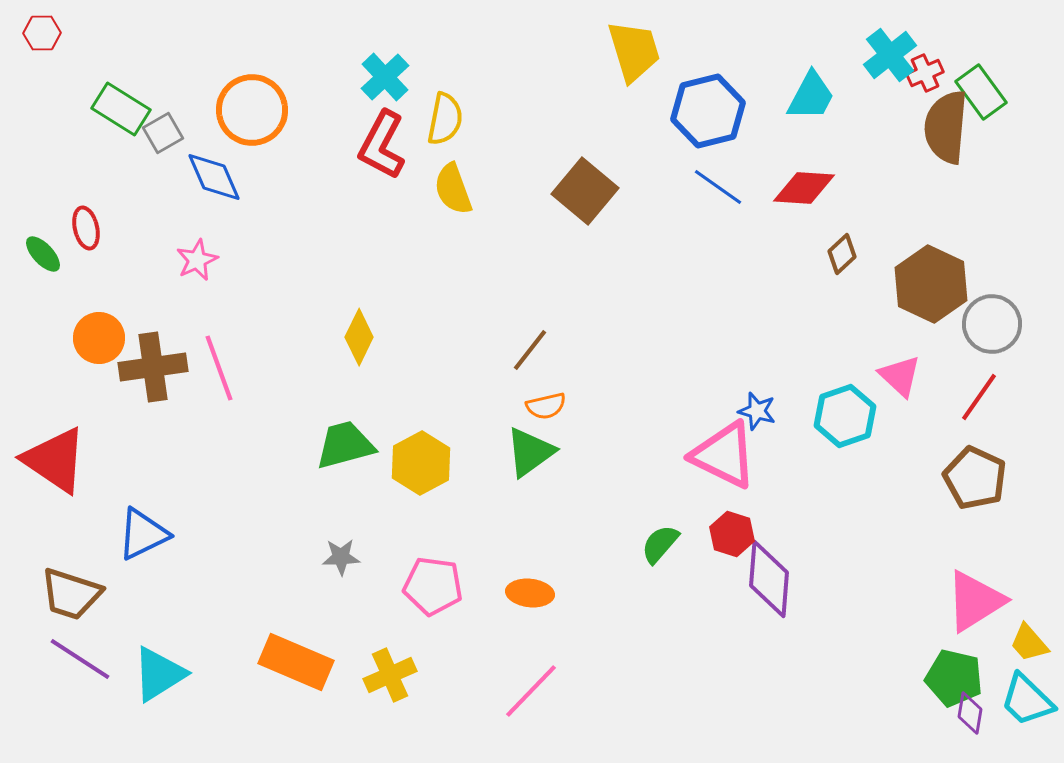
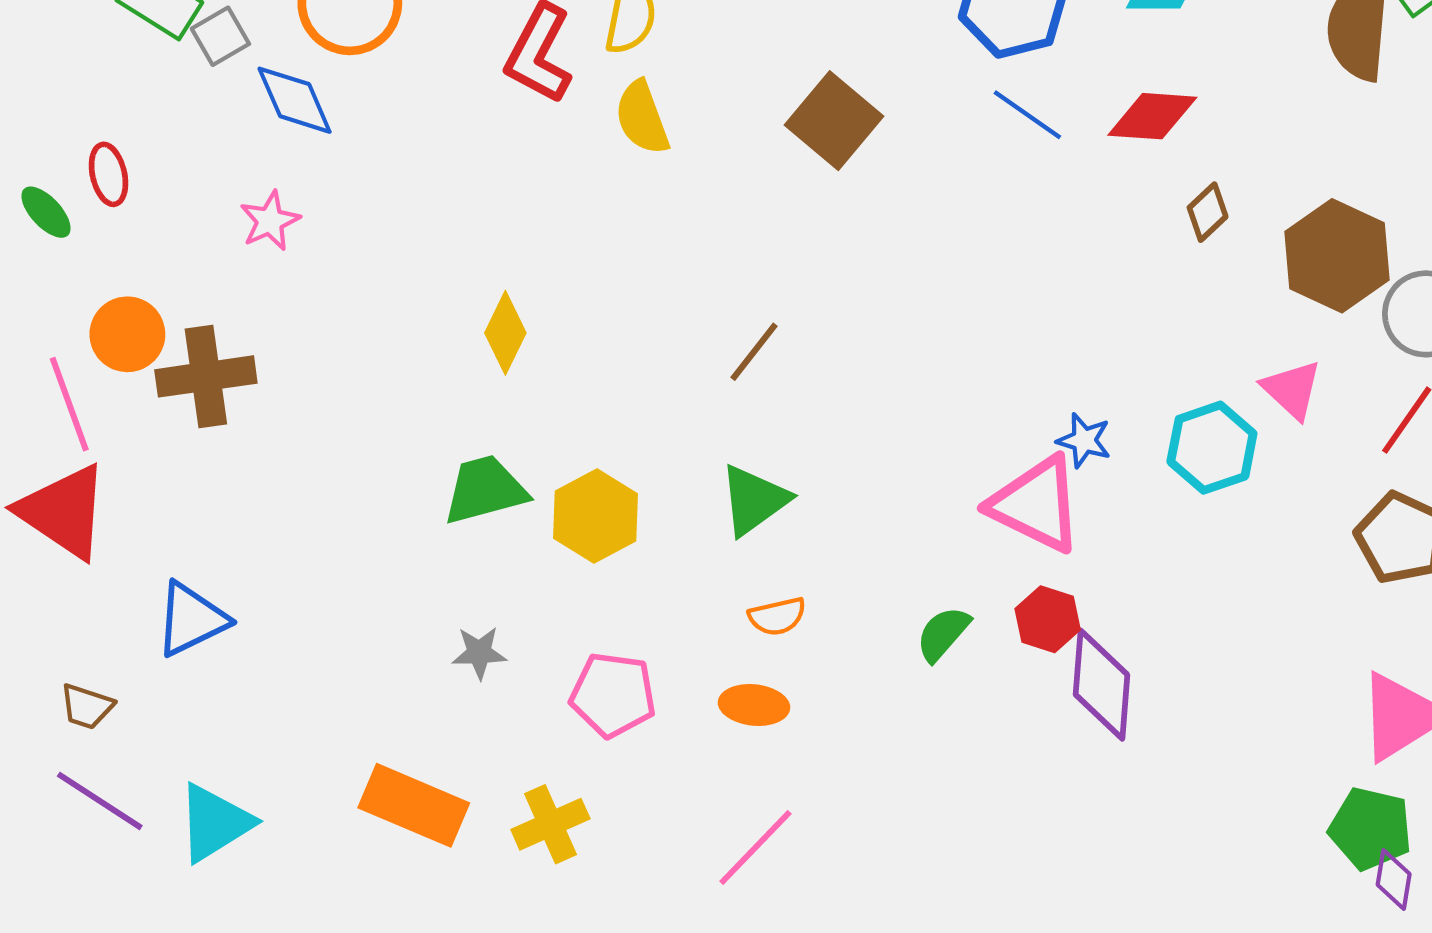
pink line: (219, 368) -> (69, 404), moved
orange semicircle: (546, 406) -> (777, 616), moved
brown trapezoid: (71, 594) -> (87, 706), size x0.6

